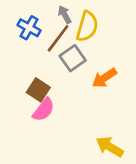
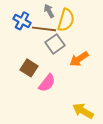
brown line: (58, 38) -> (44, 29), turned 60
pink semicircle: (44, 110) -> (47, 83), moved

